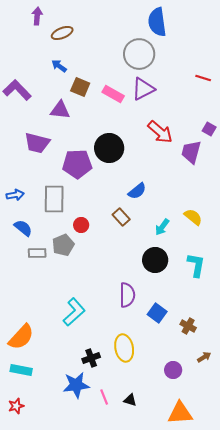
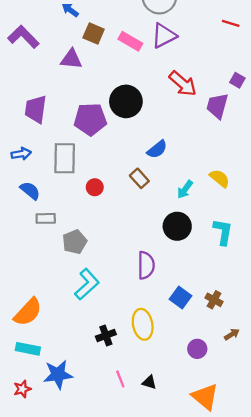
purple trapezoid: (37, 143) -> (36, 109), moved, turned 84
gray pentagon: (63, 245) -> (75, 242), moved
blue square: (157, 313) -> (181, 298), moved
blue star: (76, 385) -> (58, 374), moved
orange triangle: (180, 413) -> (205, 397), turned 44

